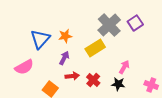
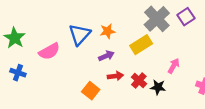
purple arrow: (64, 58) -> (106, 56), turned 40
pink semicircle: (24, 67) -> (49, 51), moved
black star: (118, 84) -> (158, 87), moved

